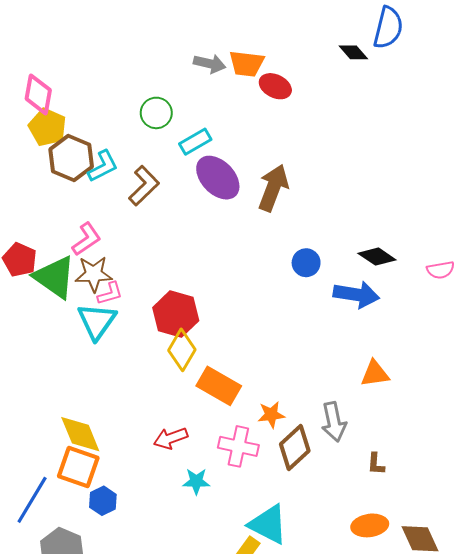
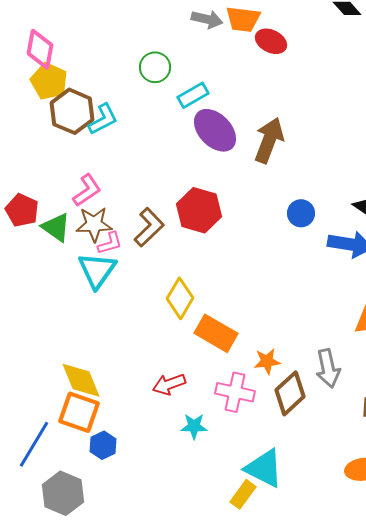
brown L-shape: (144, 186) -> (149, 227), moved
green triangle: (55, 277) -> (56, 227), size x0.7
red hexagon: (176, 314) -> (199, 210), moved

